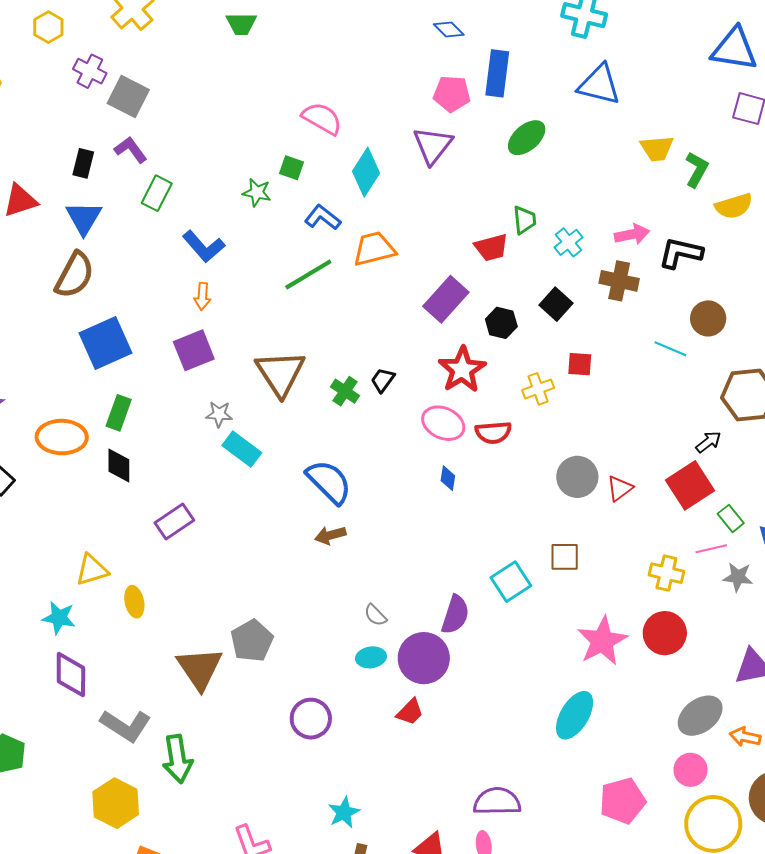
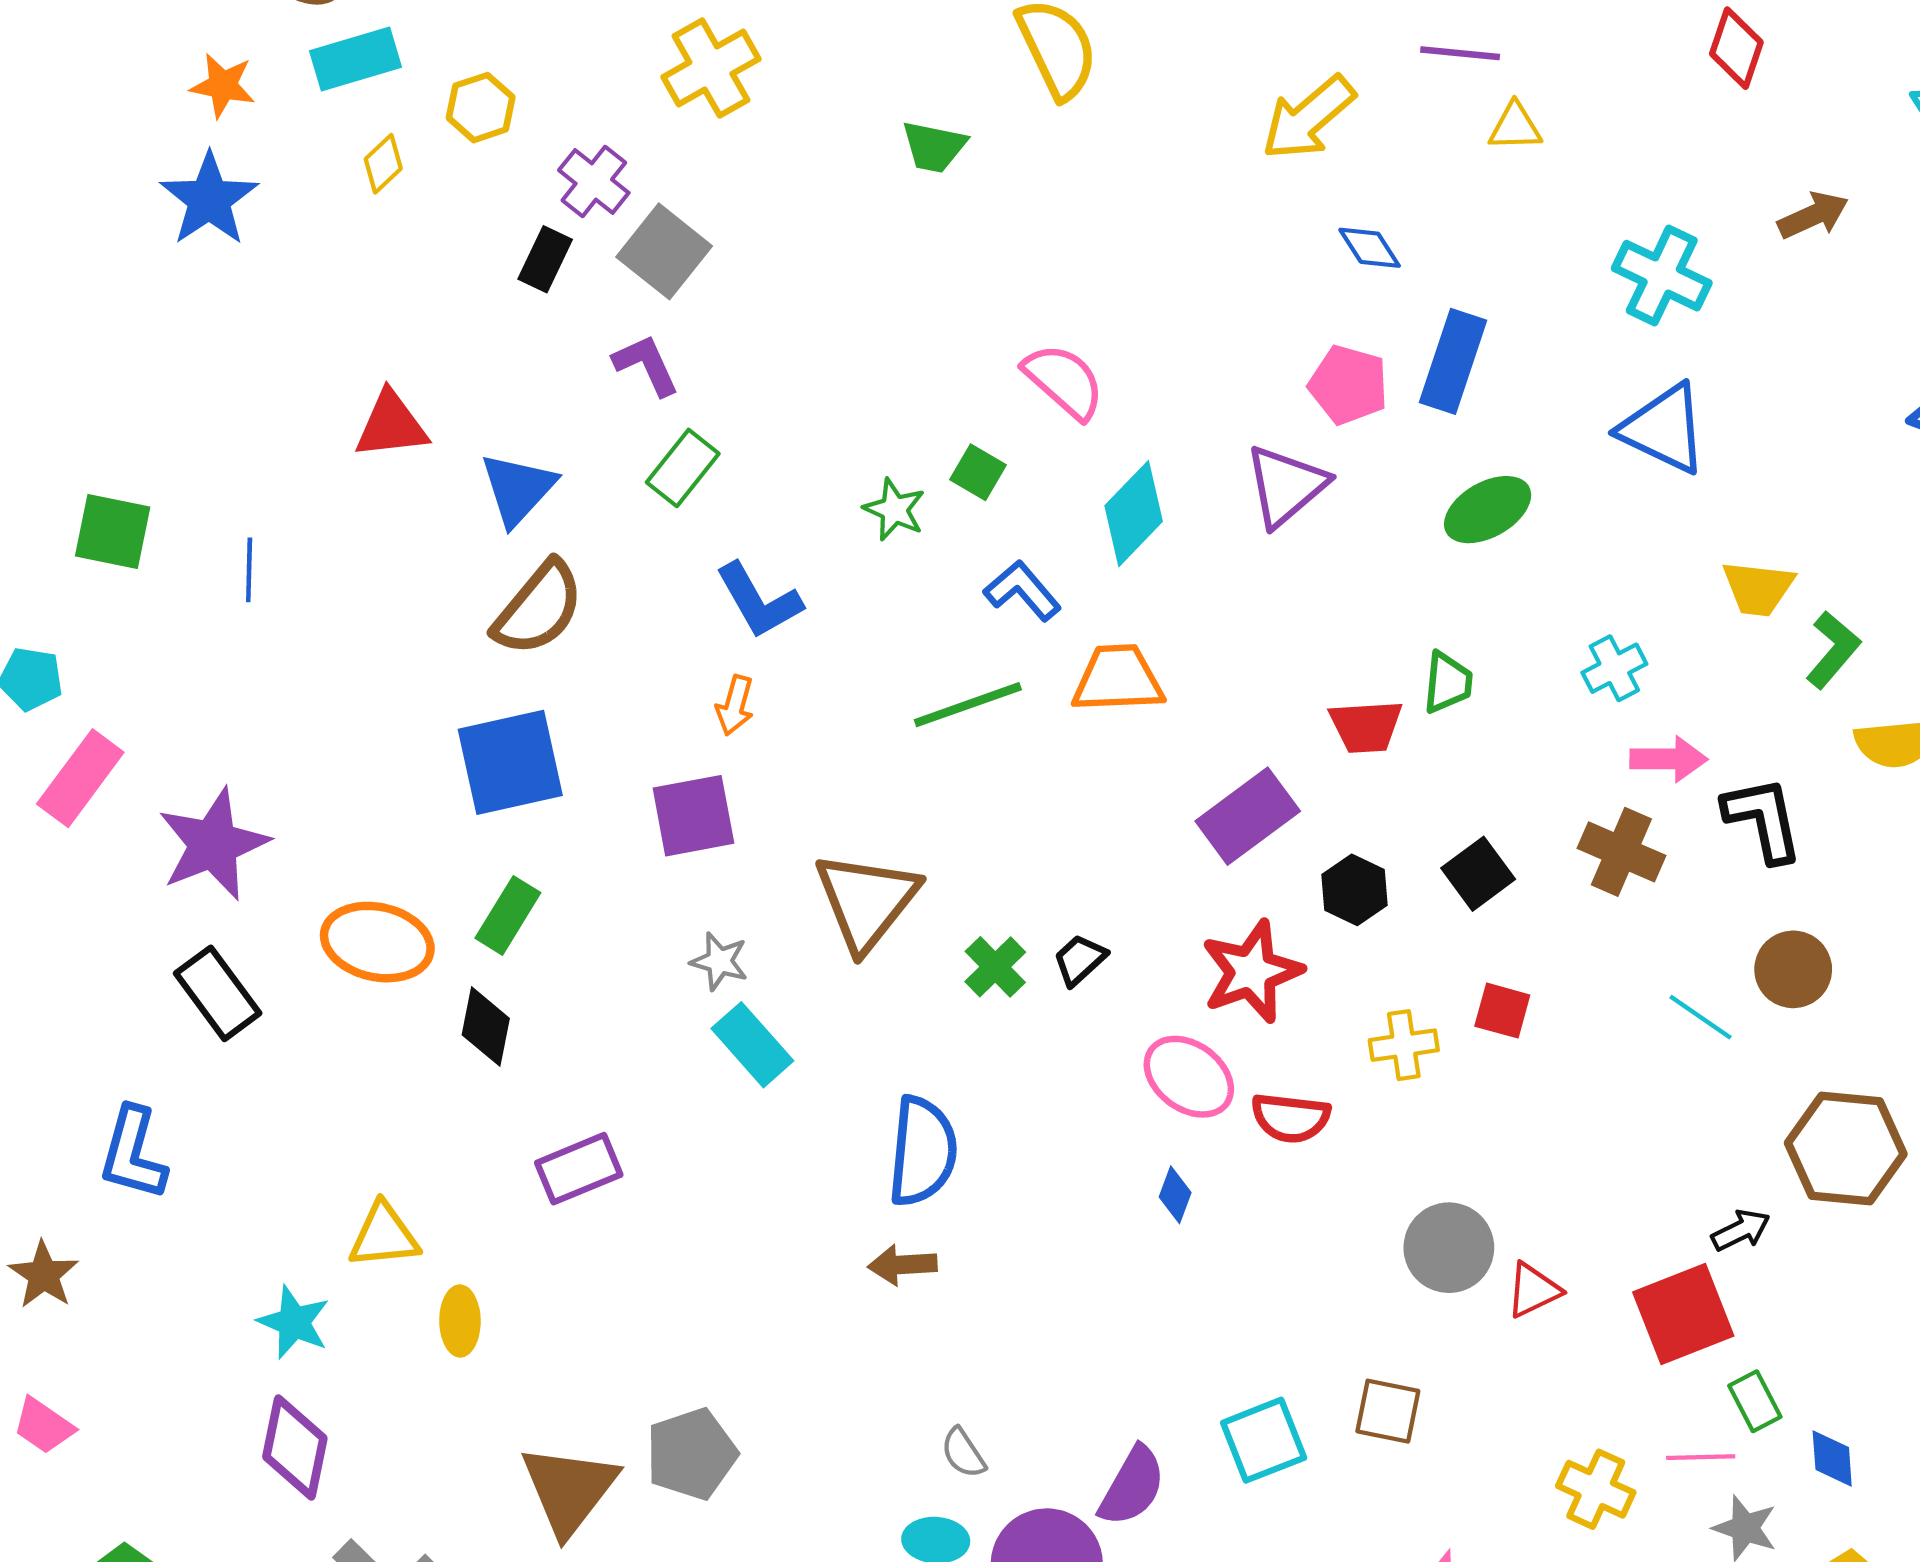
yellow hexagon: (48, 27) -> (481, 108), moved
black rectangle: (83, 163) -> (545, 259), moved
cyan cross: (568, 242) -> (1614, 668), moved
black L-shape: (681, 253) -> (1763, 819), turned 54
brown semicircle: (75, 275) -> (539, 608), moved
blue semicircle: (329, 482) -> (922, 1151), turned 39

